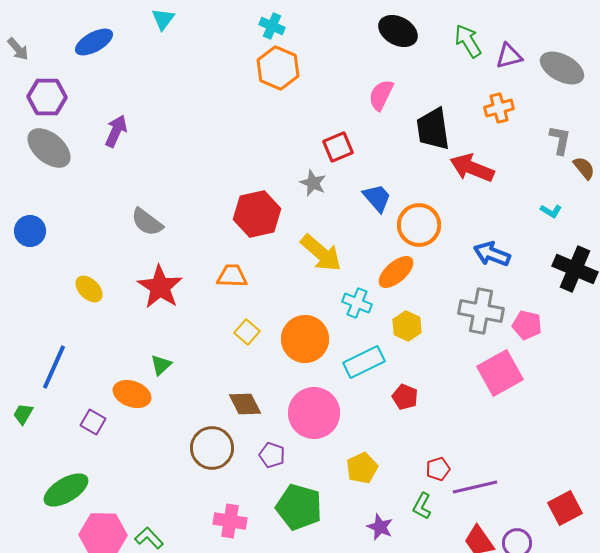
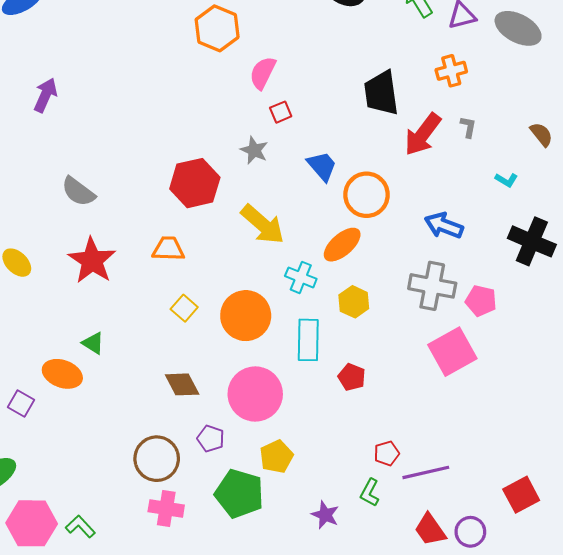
pink semicircle: (381, 95) -> (263, 73), moved
gray L-shape: (560, 140) -> (468, 127), moved, size x0.7
red square: (338, 147) -> (281, 112), size x0.7
red arrow: (472, 168) -> (423, 134), turned -75
cyan rectangle: (364, 362) -> (308, 340), turned -63
green triangle: (161, 365) -> (93, 343), turned -45
brown circle: (212, 448) -> (157, 459), moved
yellow pentagon: (362, 468) -> (276, 457), moved

